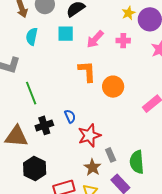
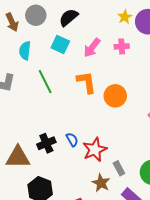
cyan square: (66, 34) -> (60, 44), turned 30
green line: (31, 93) -> (45, 82), moved
blue semicircle: (70, 116) -> (72, 140), moved

